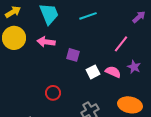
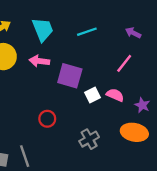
purple arrow: (139, 17) -> (133, 33), moved, turned -112
purple square: (73, 55) -> (70, 76), size x1.6
purple star: (134, 67) -> (142, 105), moved

